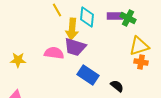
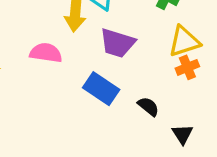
purple trapezoid: (75, 47) -> (117, 43), moved
orange cross: (141, 62) -> (187, 67), turned -32

